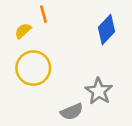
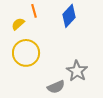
blue diamond: (106, 30) -> (69, 16), moved

